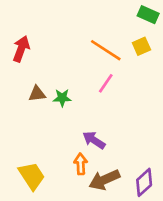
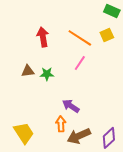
red arrow: (21, 49) -> (43, 37), moved, turned -30

